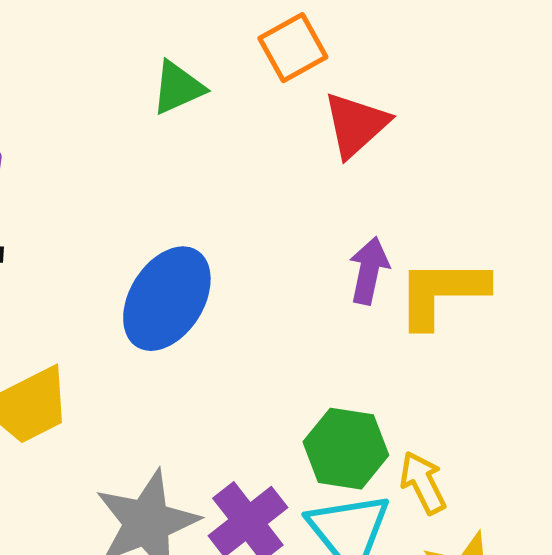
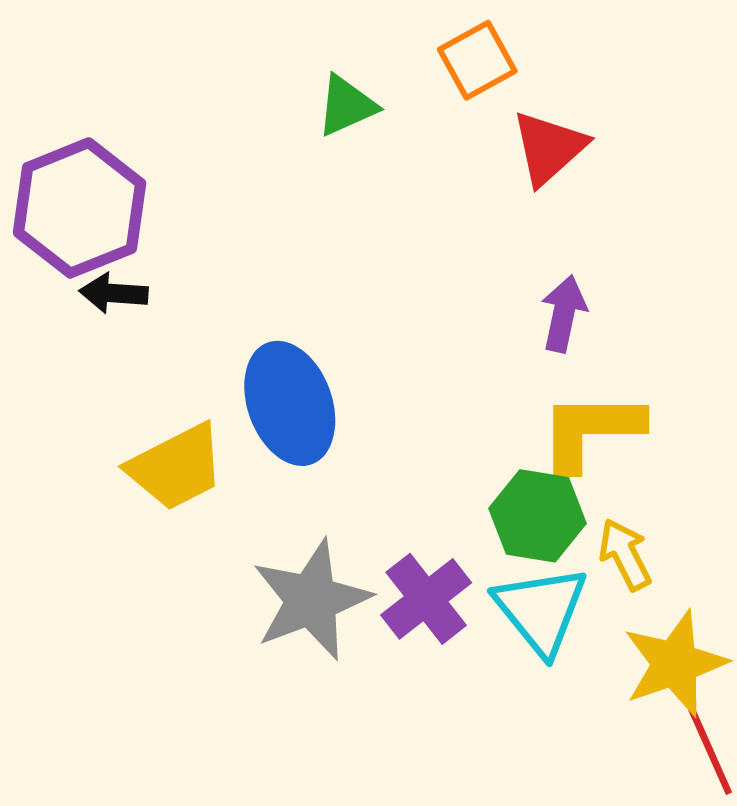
yellow L-shape: (442, 293) -> (591, 431), moved
blue ellipse: (167, 299) -> (290, 403), moved, turned -52

